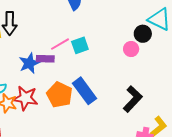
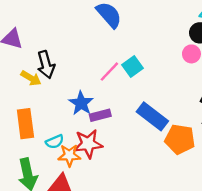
purple rectangle: (45, 59) -> (100, 115), moved
orange pentagon: (59, 95) -> (180, 139), moved

